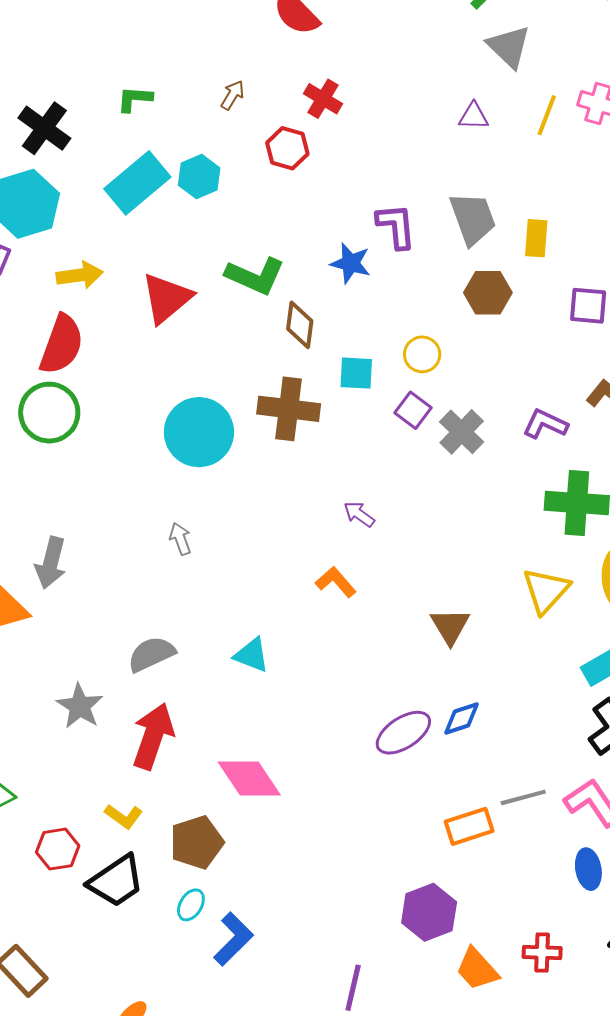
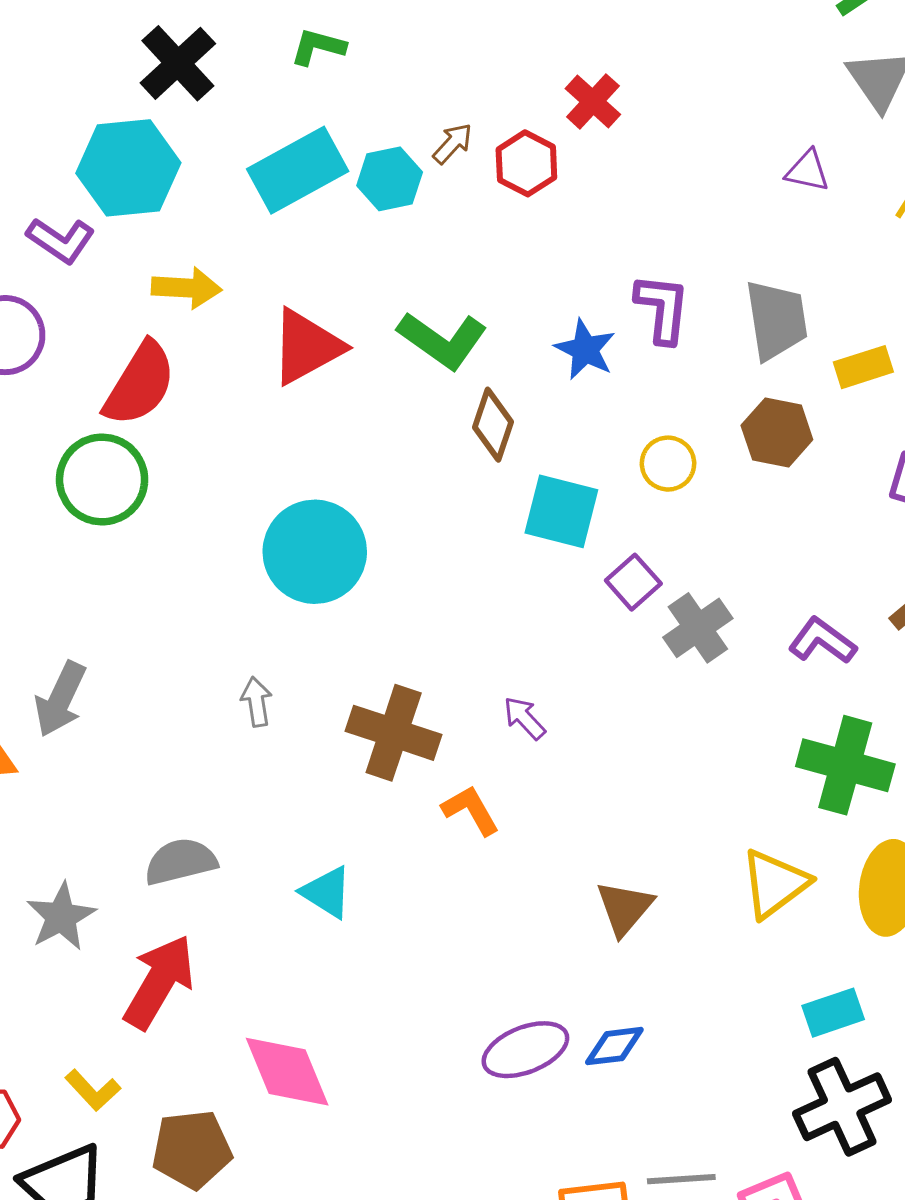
brown arrow: (233, 95) -> (453, 143), moved
yellow rectangle: (536, 238) -> (863, 367), turned 57
yellow circle: (422, 354) -> (668, 464), moved
cyan square: (356, 373) -> (561, 511), size x1.4
brown cross: (289, 409) -> (394, 733), moved

